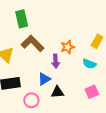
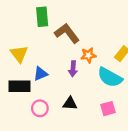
brown L-shape: (33, 43) -> (67, 33), moved
cyan semicircle: (89, 64) -> (110, 77), size x1.6
blue triangle: (44, 79) -> (41, 74), moved

